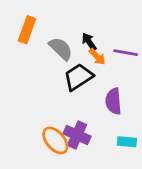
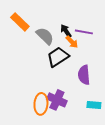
orange rectangle: (27, 30) -> (20, 22), turned -66
purple line: (126, 53) -> (84, 32), moved
orange ellipse: (55, 140) -> (41, 104), turned 45

